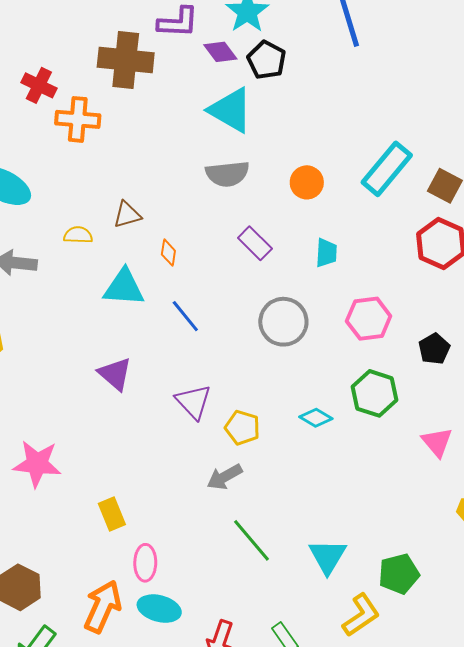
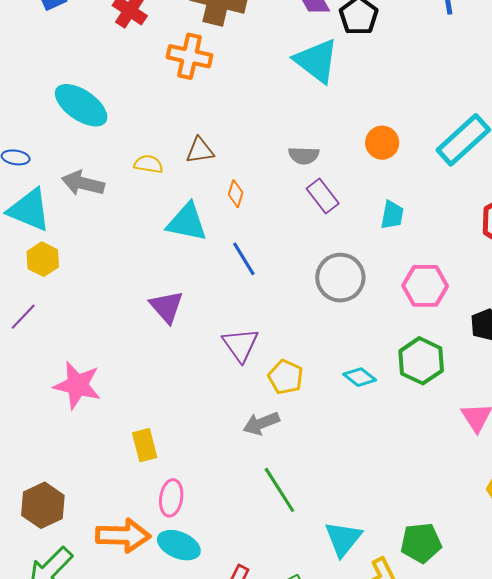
orange cross: (78, 119) -> (190, 56), moved
gray semicircle: (227, 174) -> (304, 155), moved, size x0.7
cyan triangle: (328, 556) -> (343, 539), moved
orange arrow: (103, 607) -> (123, 536), turned 60

